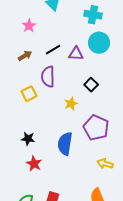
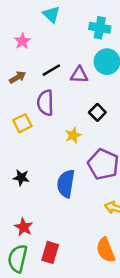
red star: (34, 164) -> (24, 227), moved

